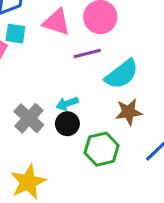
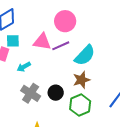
pink triangle: (57, 22) -> (42, 42), moved
cyan arrow: (67, 104) -> (24, 67), moved
brown star: (129, 112) -> (81, 80), moved

